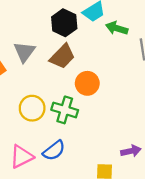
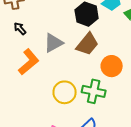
gray triangle: (24, 52) -> (53, 43), turned 30

